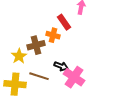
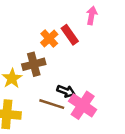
orange cross: (53, 35) -> (49, 39), moved, turned 32
brown line: (39, 76) -> (52, 104), moved

